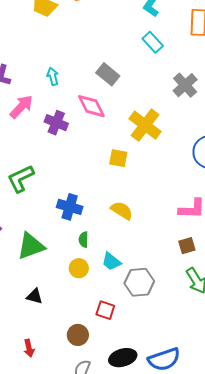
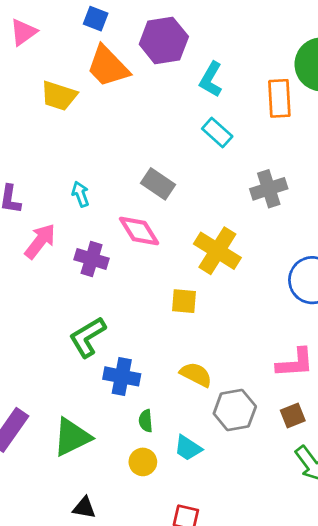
gray cross: (185, 85) -> (269, 189), turned 30
green L-shape: (21, 179) -> (88, 337), moved
gray hexagon: (139, 282) -> (235, 410), moved

